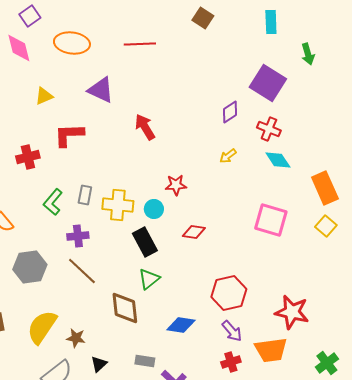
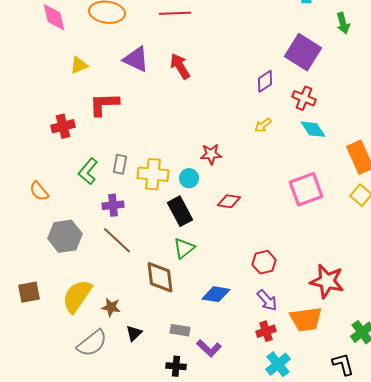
red arrow: (145, 127) -> (180, 66), moved
pink square: (271, 220) -> (306, 189), turned -36
red hexagon: (229, 293) -> (264, 262), size x0.7

